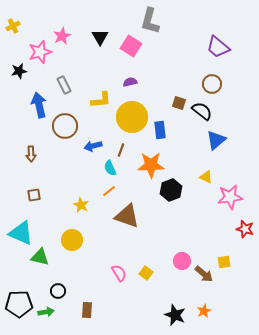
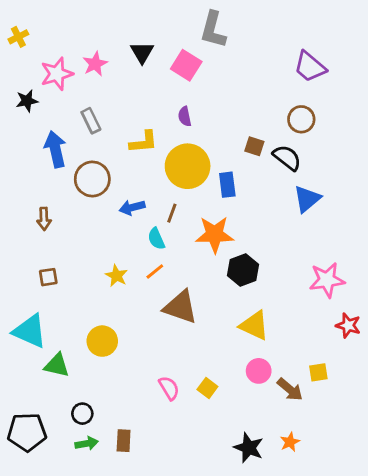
pink star: (62, 36) -> (95, 64), moved
purple semicircle: (130, 82) -> (185, 116), turned -88
yellow triangle: (206, 177) -> (254, 325), moved, size x1.6
yellow star: (81, 205) -> (116, 276), moved
green arrow: (46, 312) -> (87, 443), moved

